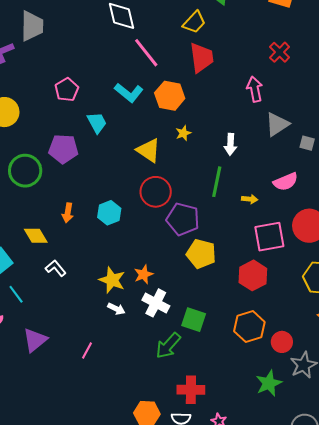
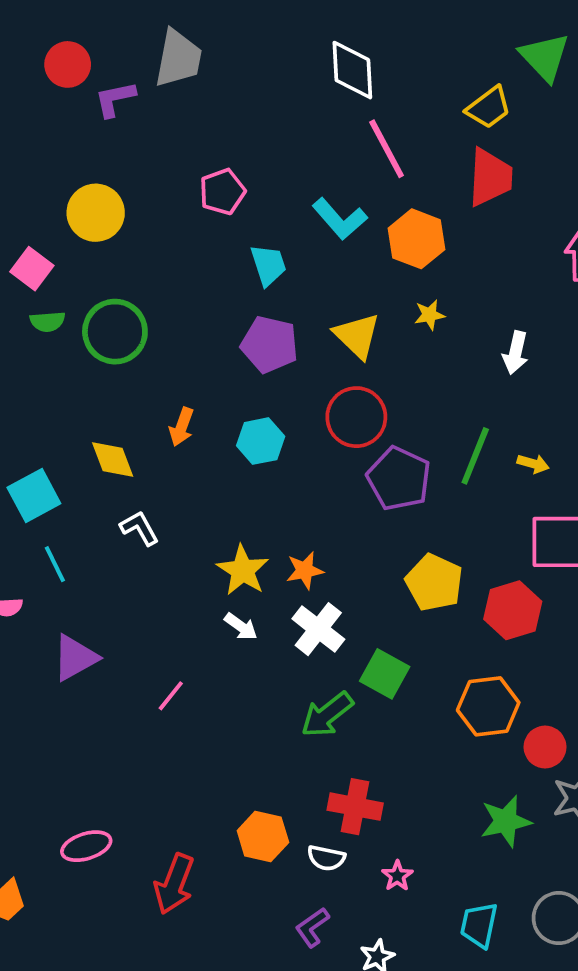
purple pentagon: (63, 149) -> (270, 344), moved
green line: (217, 182) -> (475, 456), moved
yellow pentagon: (201, 254) -> (434, 582), moved

